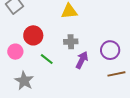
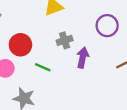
purple circle: (110, 50) -> (107, 26), moved

